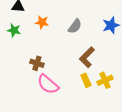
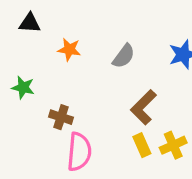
green star: (14, 30) -> (23, 87), moved
pink semicircle: (48, 84) -> (79, 152), turned -125

